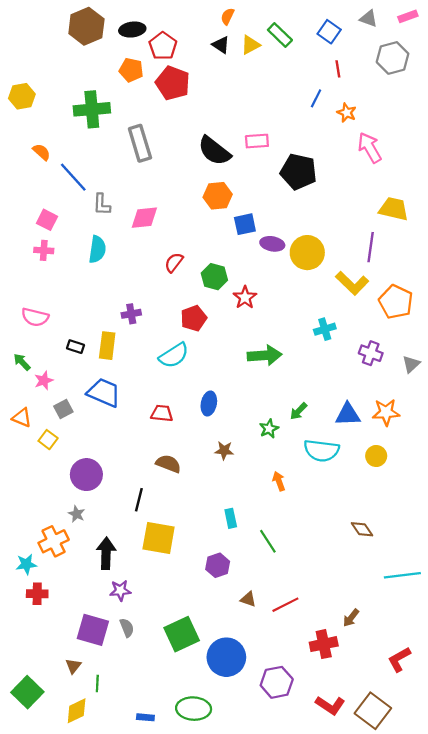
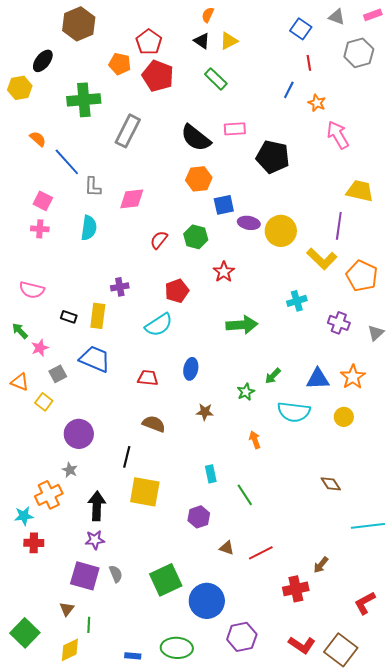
black ellipse: (132, 30) -> (43, 61), moved, turned -45
green rectangle: (280, 35) -> (216, 79), moved
gray rectangle: (140, 143) -> (128, 131), turned 44
green hexagon: (214, 277) -> (196, 237), moved
orange star: (386, 412) -> (353, 377), turned -30
purple star: (120, 590) -> (95, 540), moved
purple hexagon: (277, 682) -> (242, 637), moved

